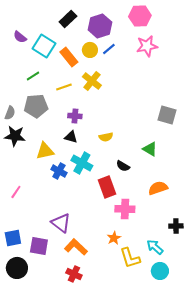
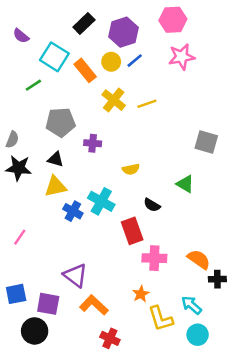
purple semicircle: (20, 37) -> (21, 36), moved
green line: (33, 76) -> (33, 85), moved
yellow line: (64, 87) -> (147, 104), moved
gray pentagon: (36, 106) -> (61, 122), moved
black triangle: (71, 137) -> (56, 159), moved
orange semicircle: (158, 188) -> (199, 259), moved, turned 54
black circle: (17, 268) -> (35, 331), moved
red cross: (74, 274) -> (110, 338), moved

